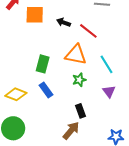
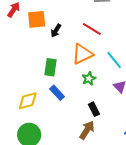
black arrow: (64, 22) -> (56, 31), moved, turned -72
orange triangle: (76, 55) -> (82, 54), turned -30
yellow diamond: (16, 94) -> (28, 101), turned -30

